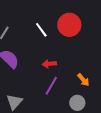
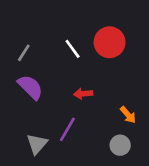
purple line: (51, 86) -> (67, 129), moved

